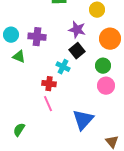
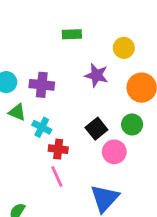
black square: (77, 51) -> (96, 129), moved
cyan cross: (63, 67) -> (42, 127), moved
pink circle: (106, 86) -> (114, 152), moved

